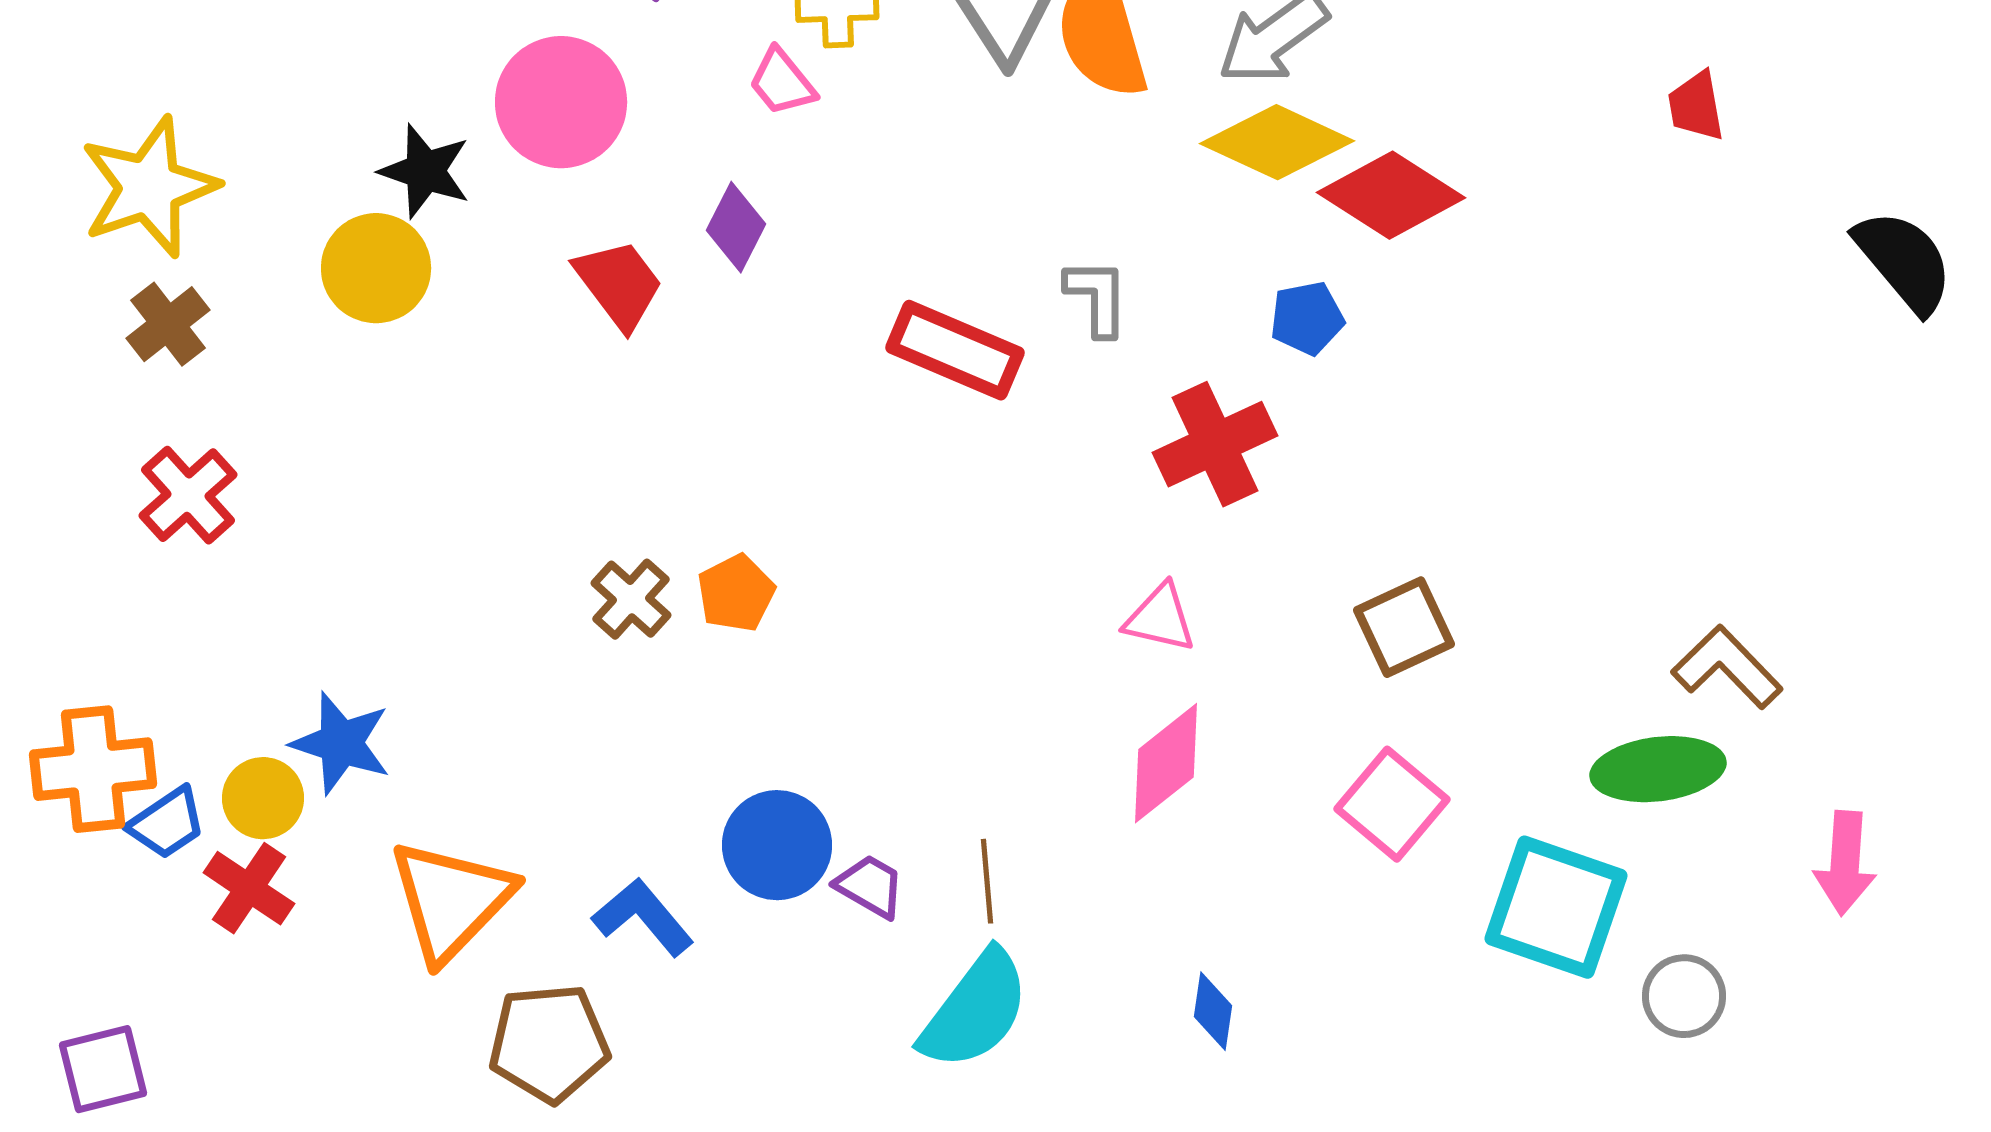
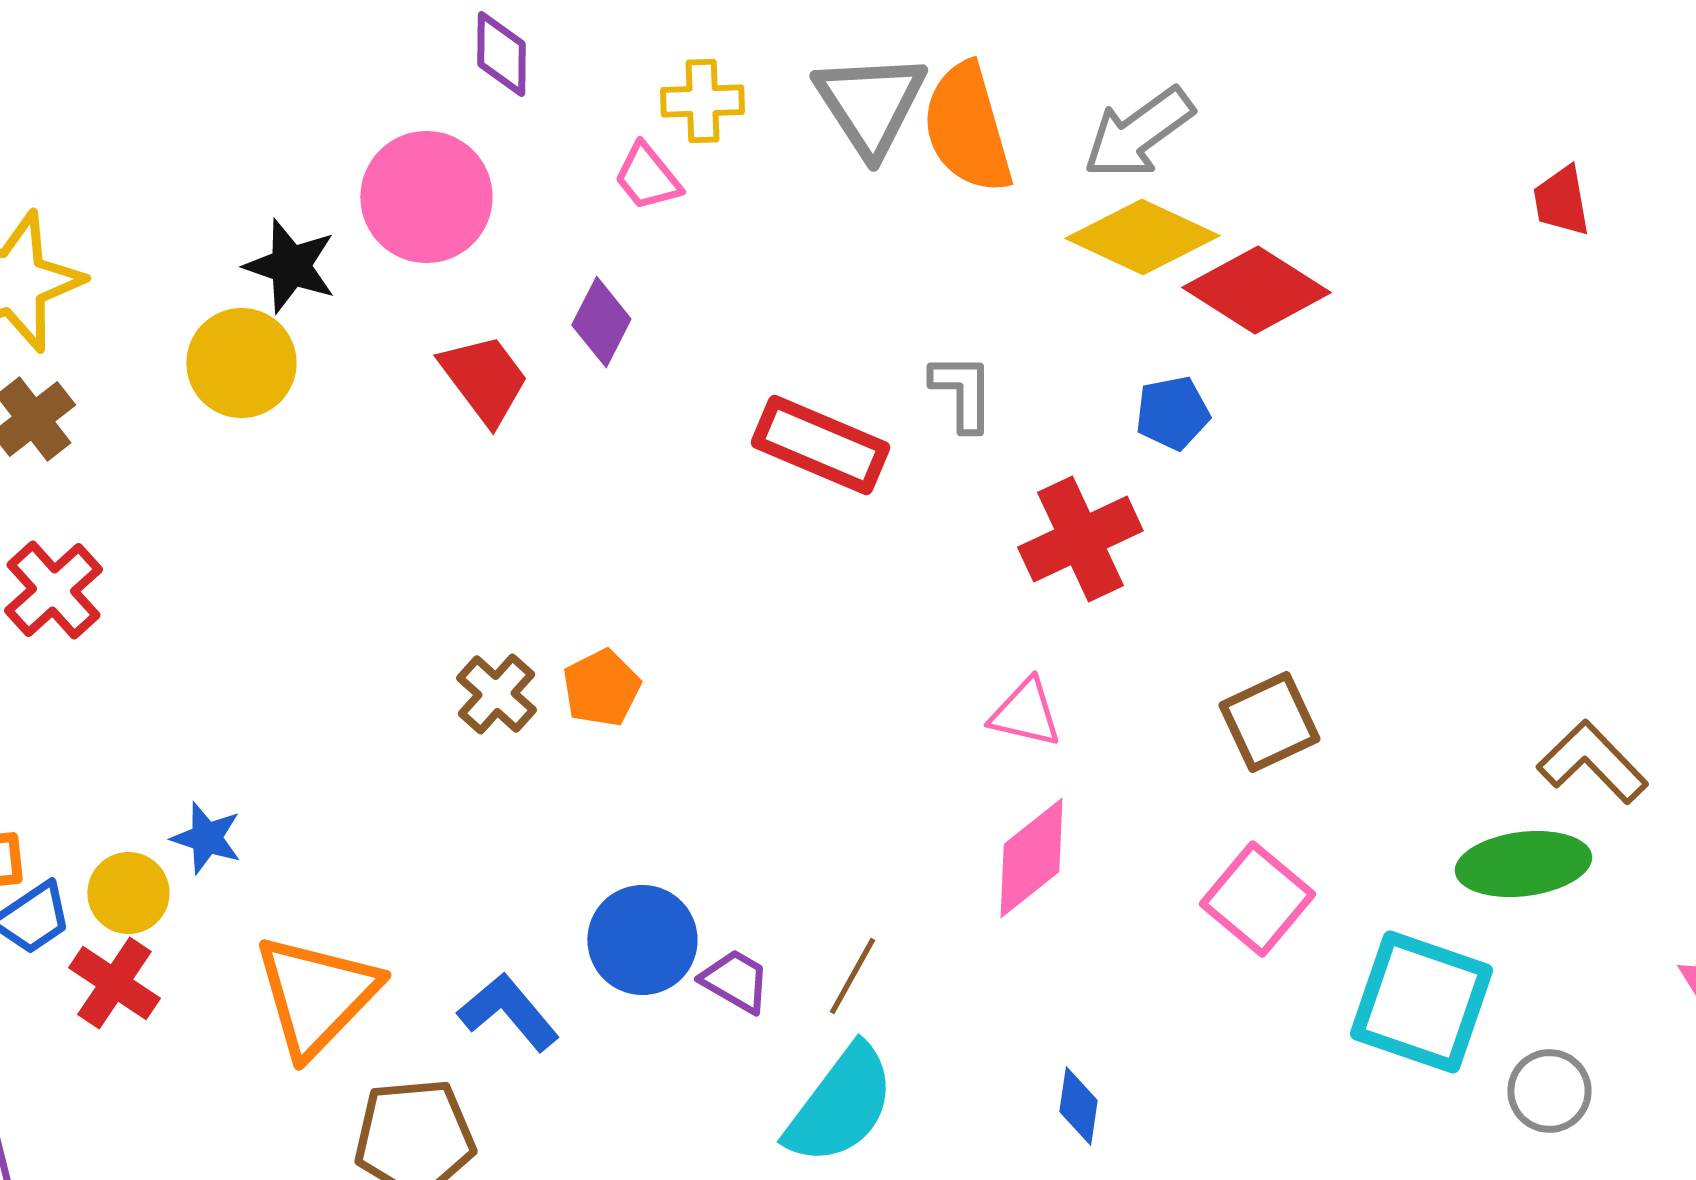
blue star: (341, 743) -> (206, 838), size x0.7
brown line: (987, 881) -> (852, 976), turned 34

